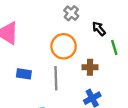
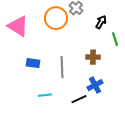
black arrow: (99, 29) -> (101, 22), turned 72
orange circle: (64, 46) -> (56, 18), moved

